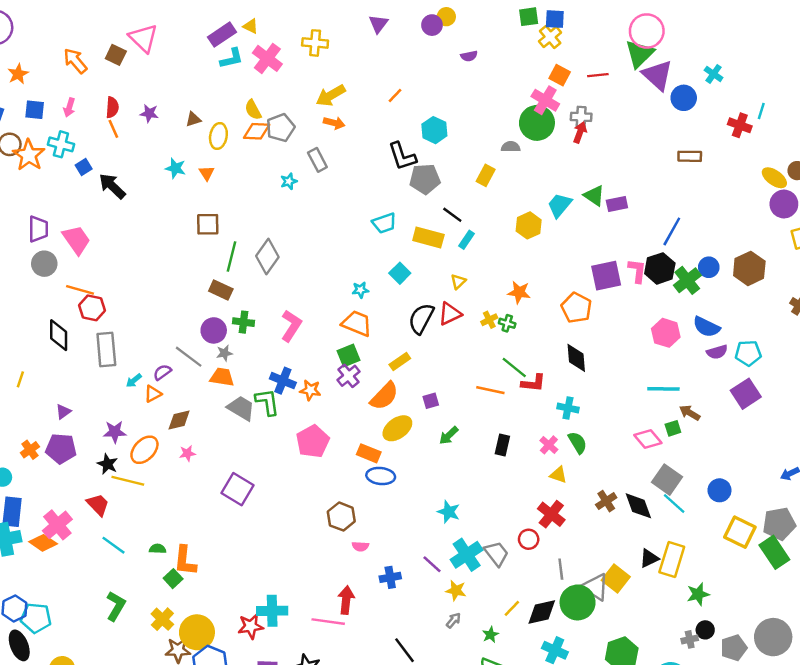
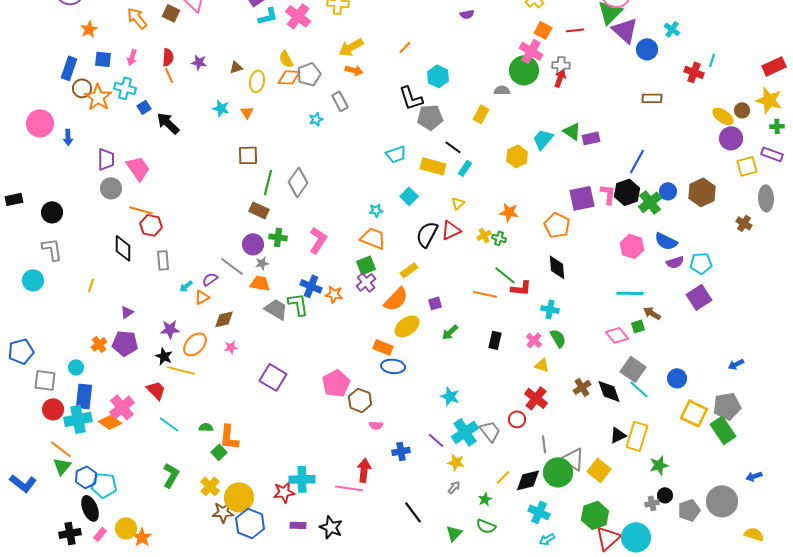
gray rectangle: (106, 350) -> (163, 260), size x0.7
pink pentagon: (313, 441) -> (336, 383), moved
yellow square: (616, 579) -> (599, 470), moved

